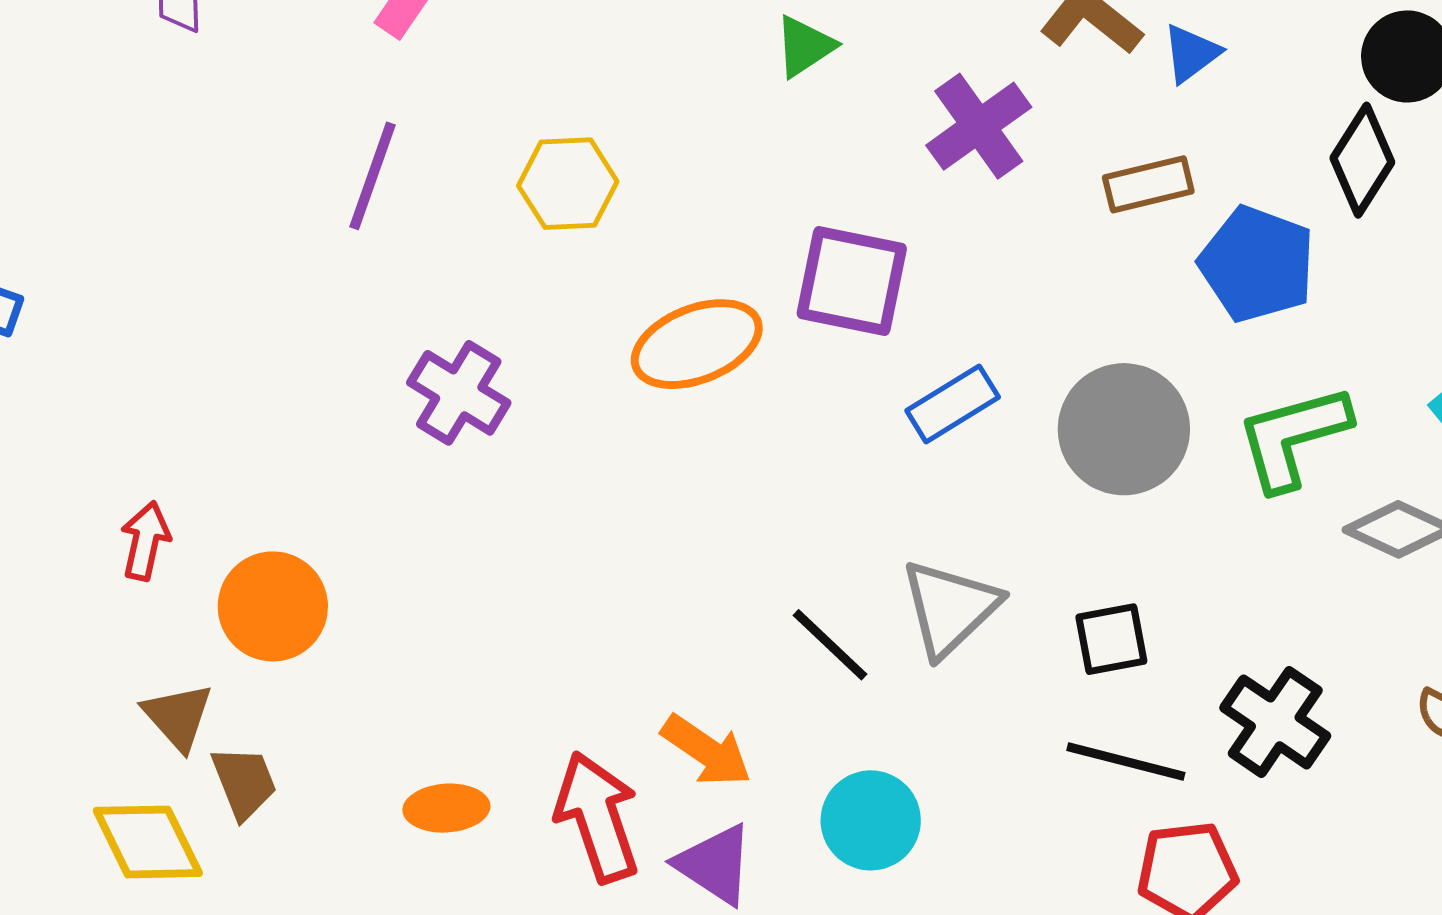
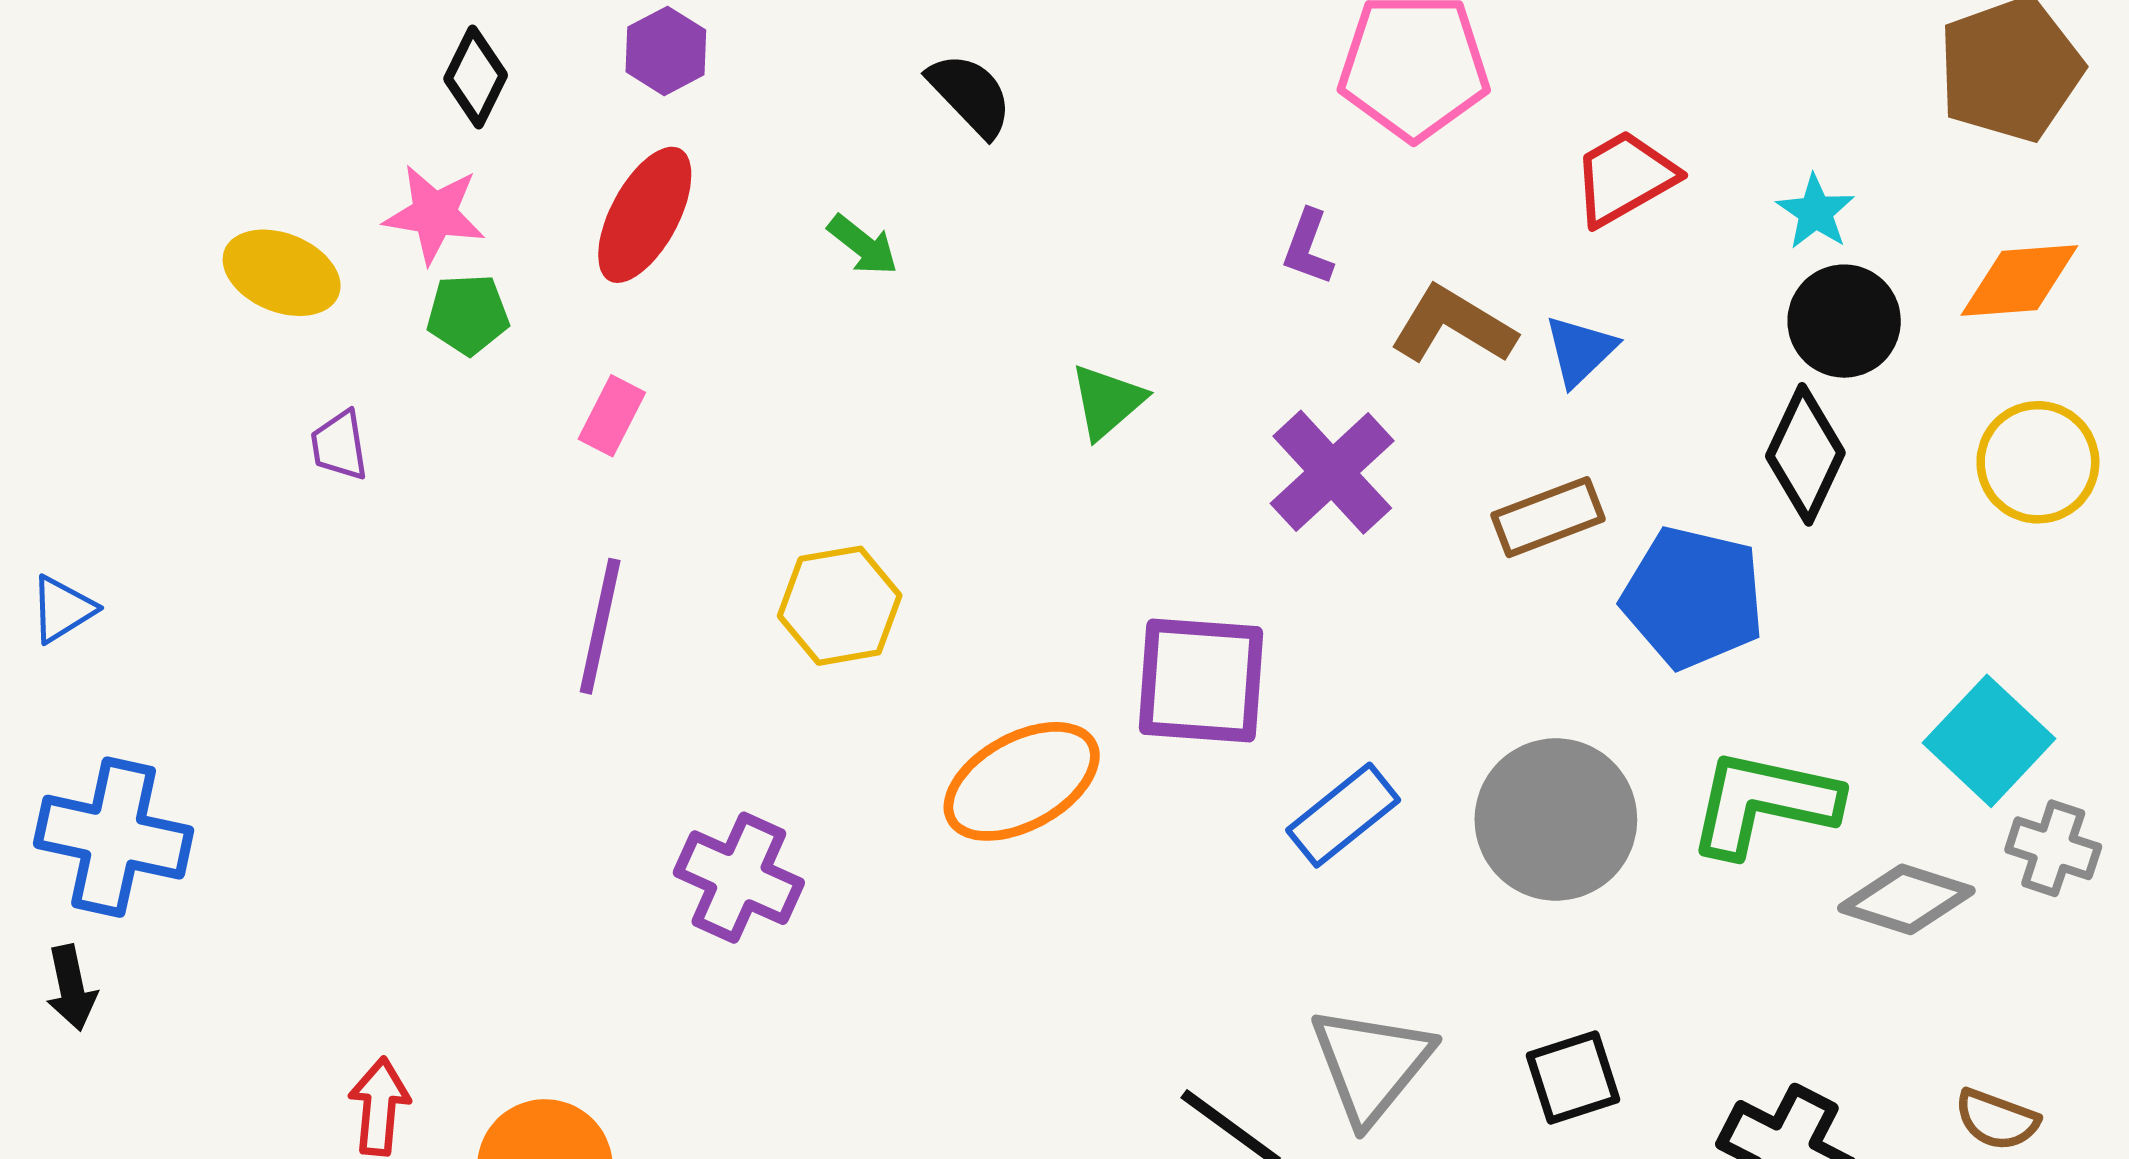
green L-shape: (1293, 437) -> (1764, 803), turned 35

